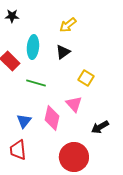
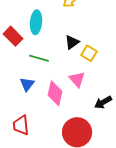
black triangle: (63, 52) -> (72, 42), moved
blue triangle: (24, 121) -> (27, 84), moved

